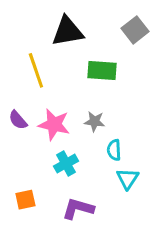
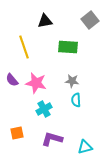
black triangle: (67, 31) -> (45, 21), size x0.7
gray star: (95, 122) -> (72, 81), moved
cyan triangle: (128, 179) -> (85, 147), moved, turned 42

